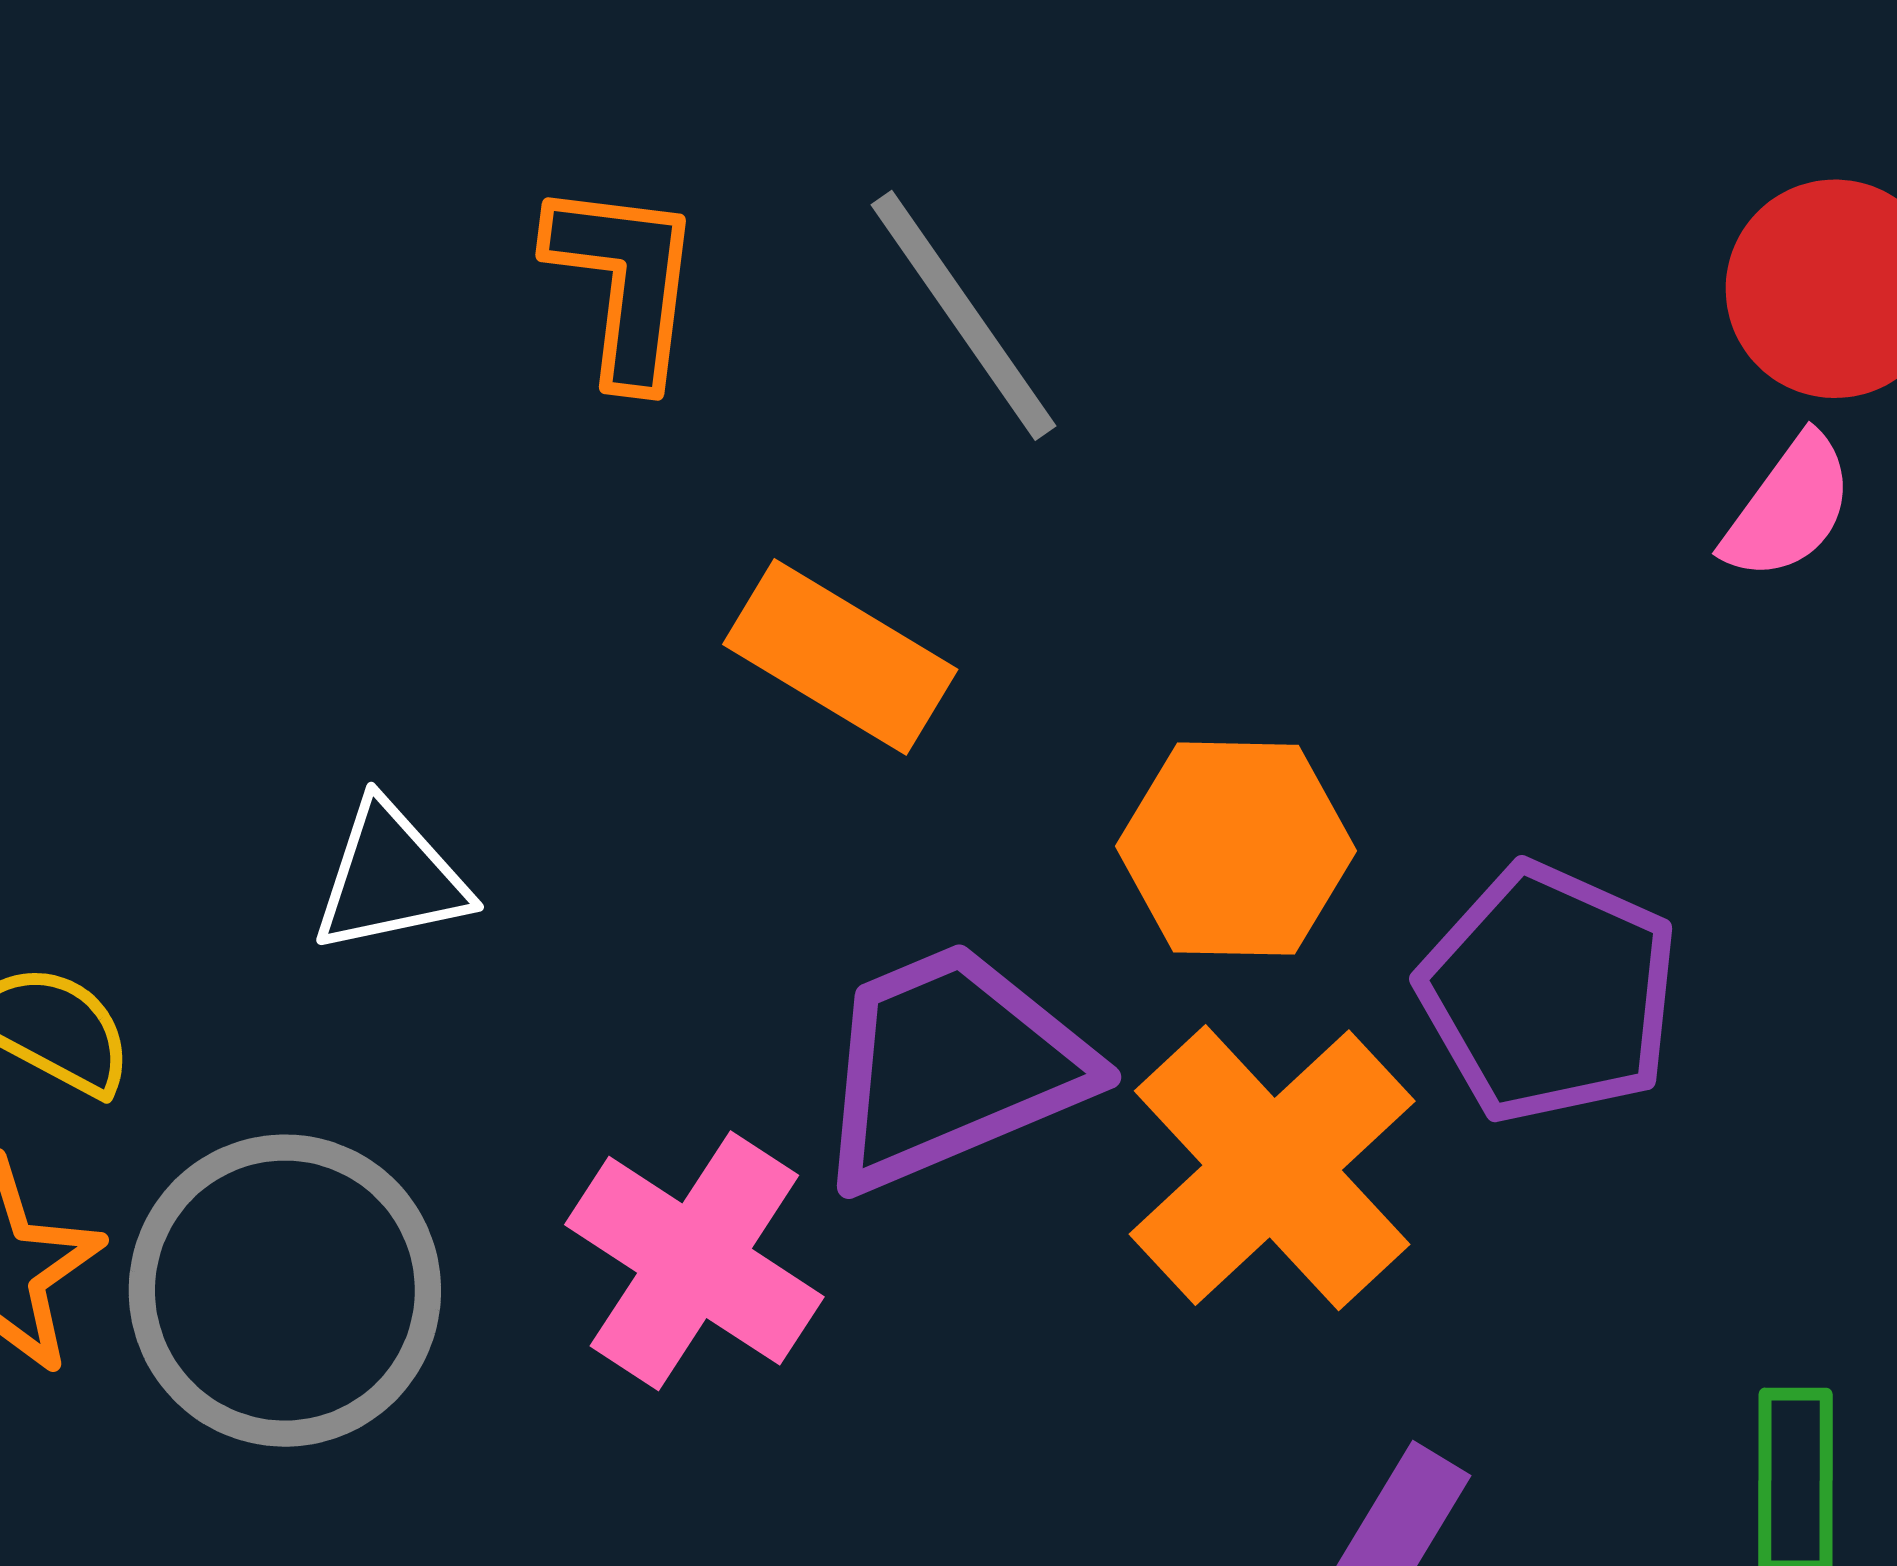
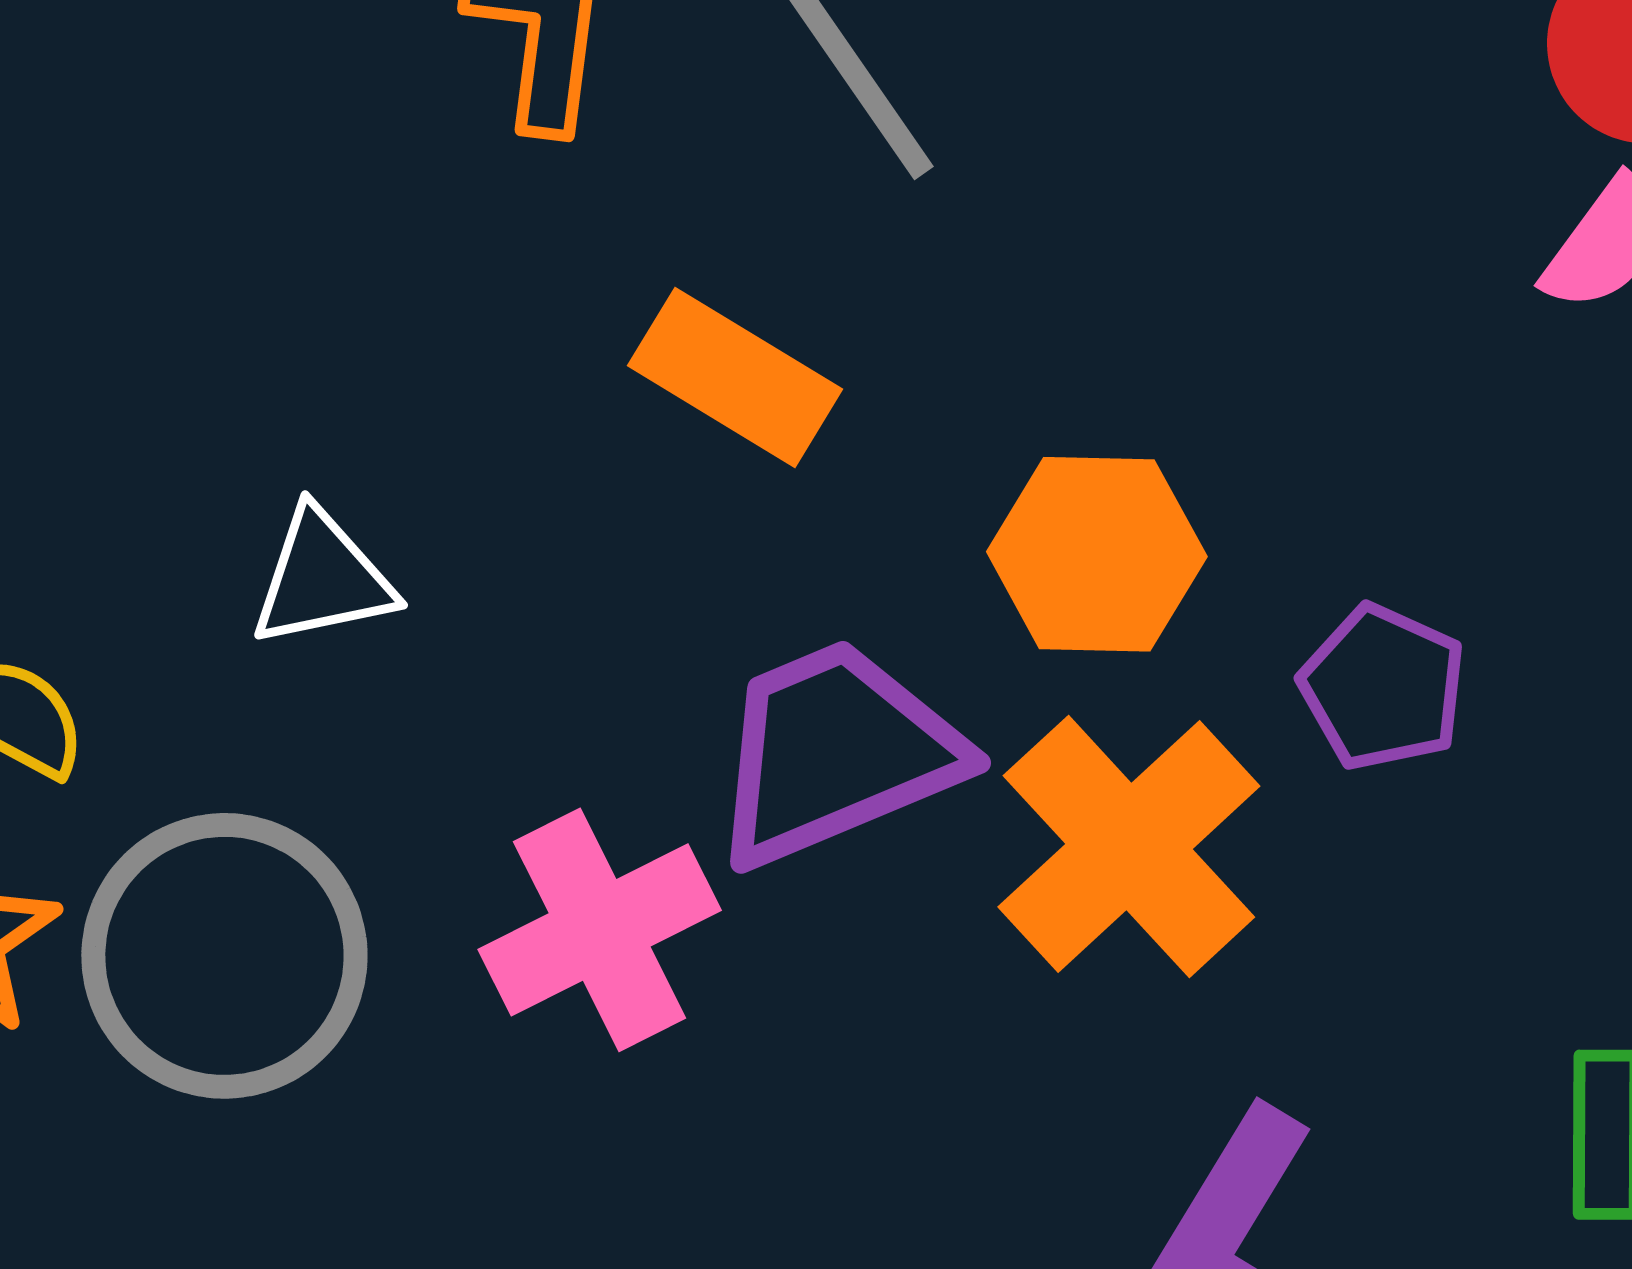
purple pentagon: (1549, 993) -> (1383, 687), size x0.7
pink cross: (694, 1261) -> (600, 930), turned 30

